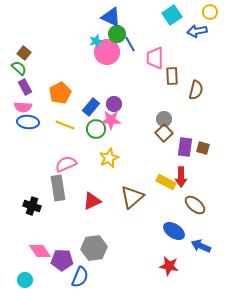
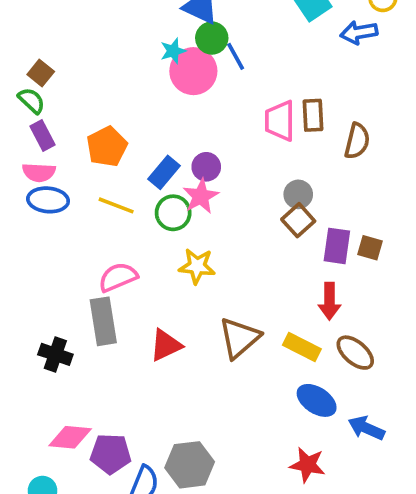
pink trapezoid: (155, 58) -> (280, 121), moved
pink star: (111, 120) -> (201, 196), turned -30
yellow star: (109, 158) -> (197, 266), turned 30
yellow rectangle: (166, 182) -> (302, 347), moved
gray hexagon: (94, 248) -> (190, 465), moved
pink diamond: (40, 251) -> (70, 437), turned -50

